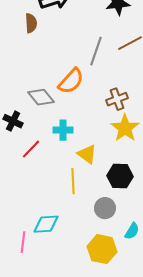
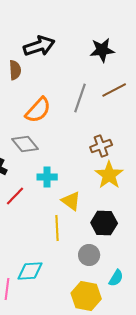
orange semicircle: (71, 81) -> (38, 110), moved

